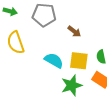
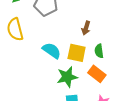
brown arrow: (74, 31) -> (86, 28), moved, turned 64

